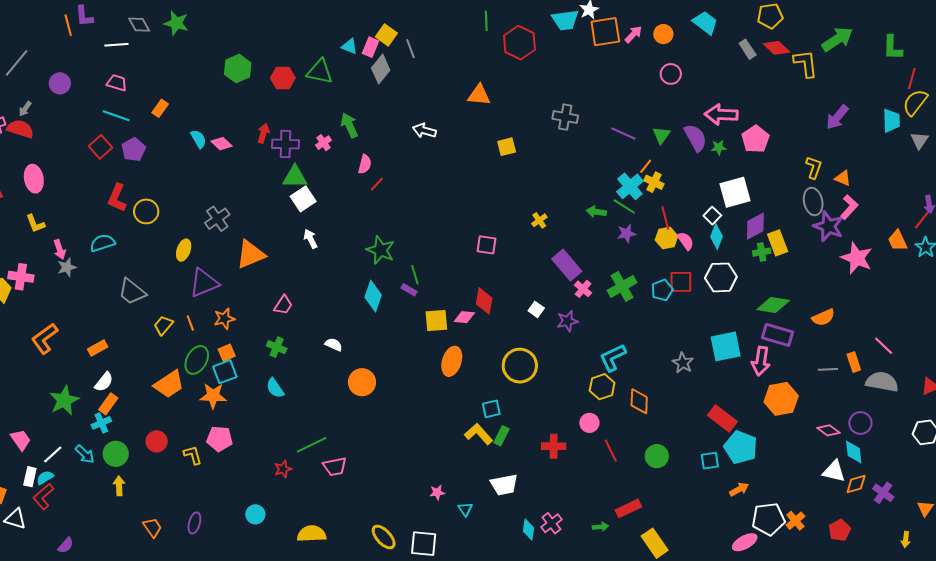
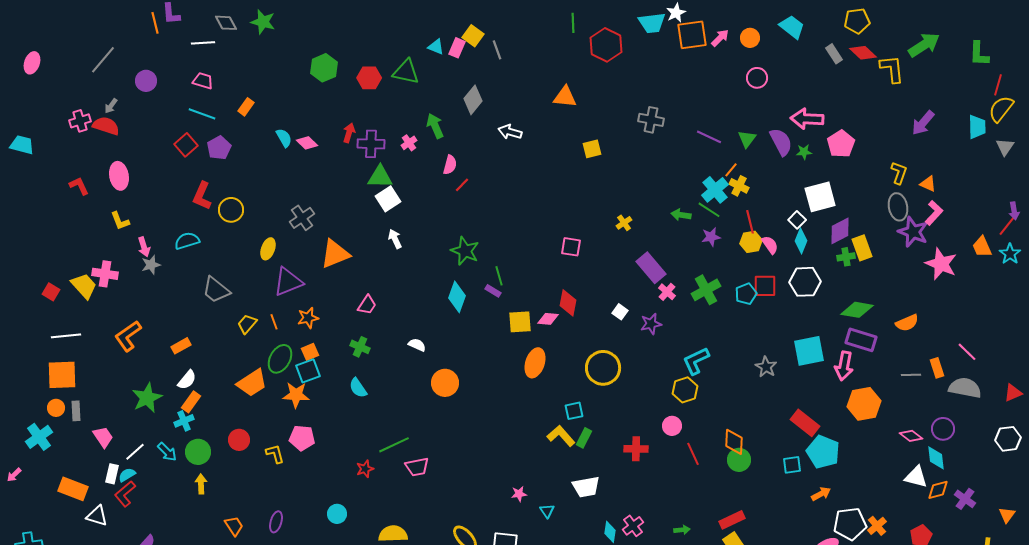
gray diamond: (381, 69) -> (473, 100), moved
orange diamond: (639, 401) -> (734, 442), moved
red rectangle: (628, 508) -> (732, 520), moved

